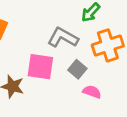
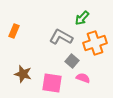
pink square: (40, 67) -> (52, 83), moved

